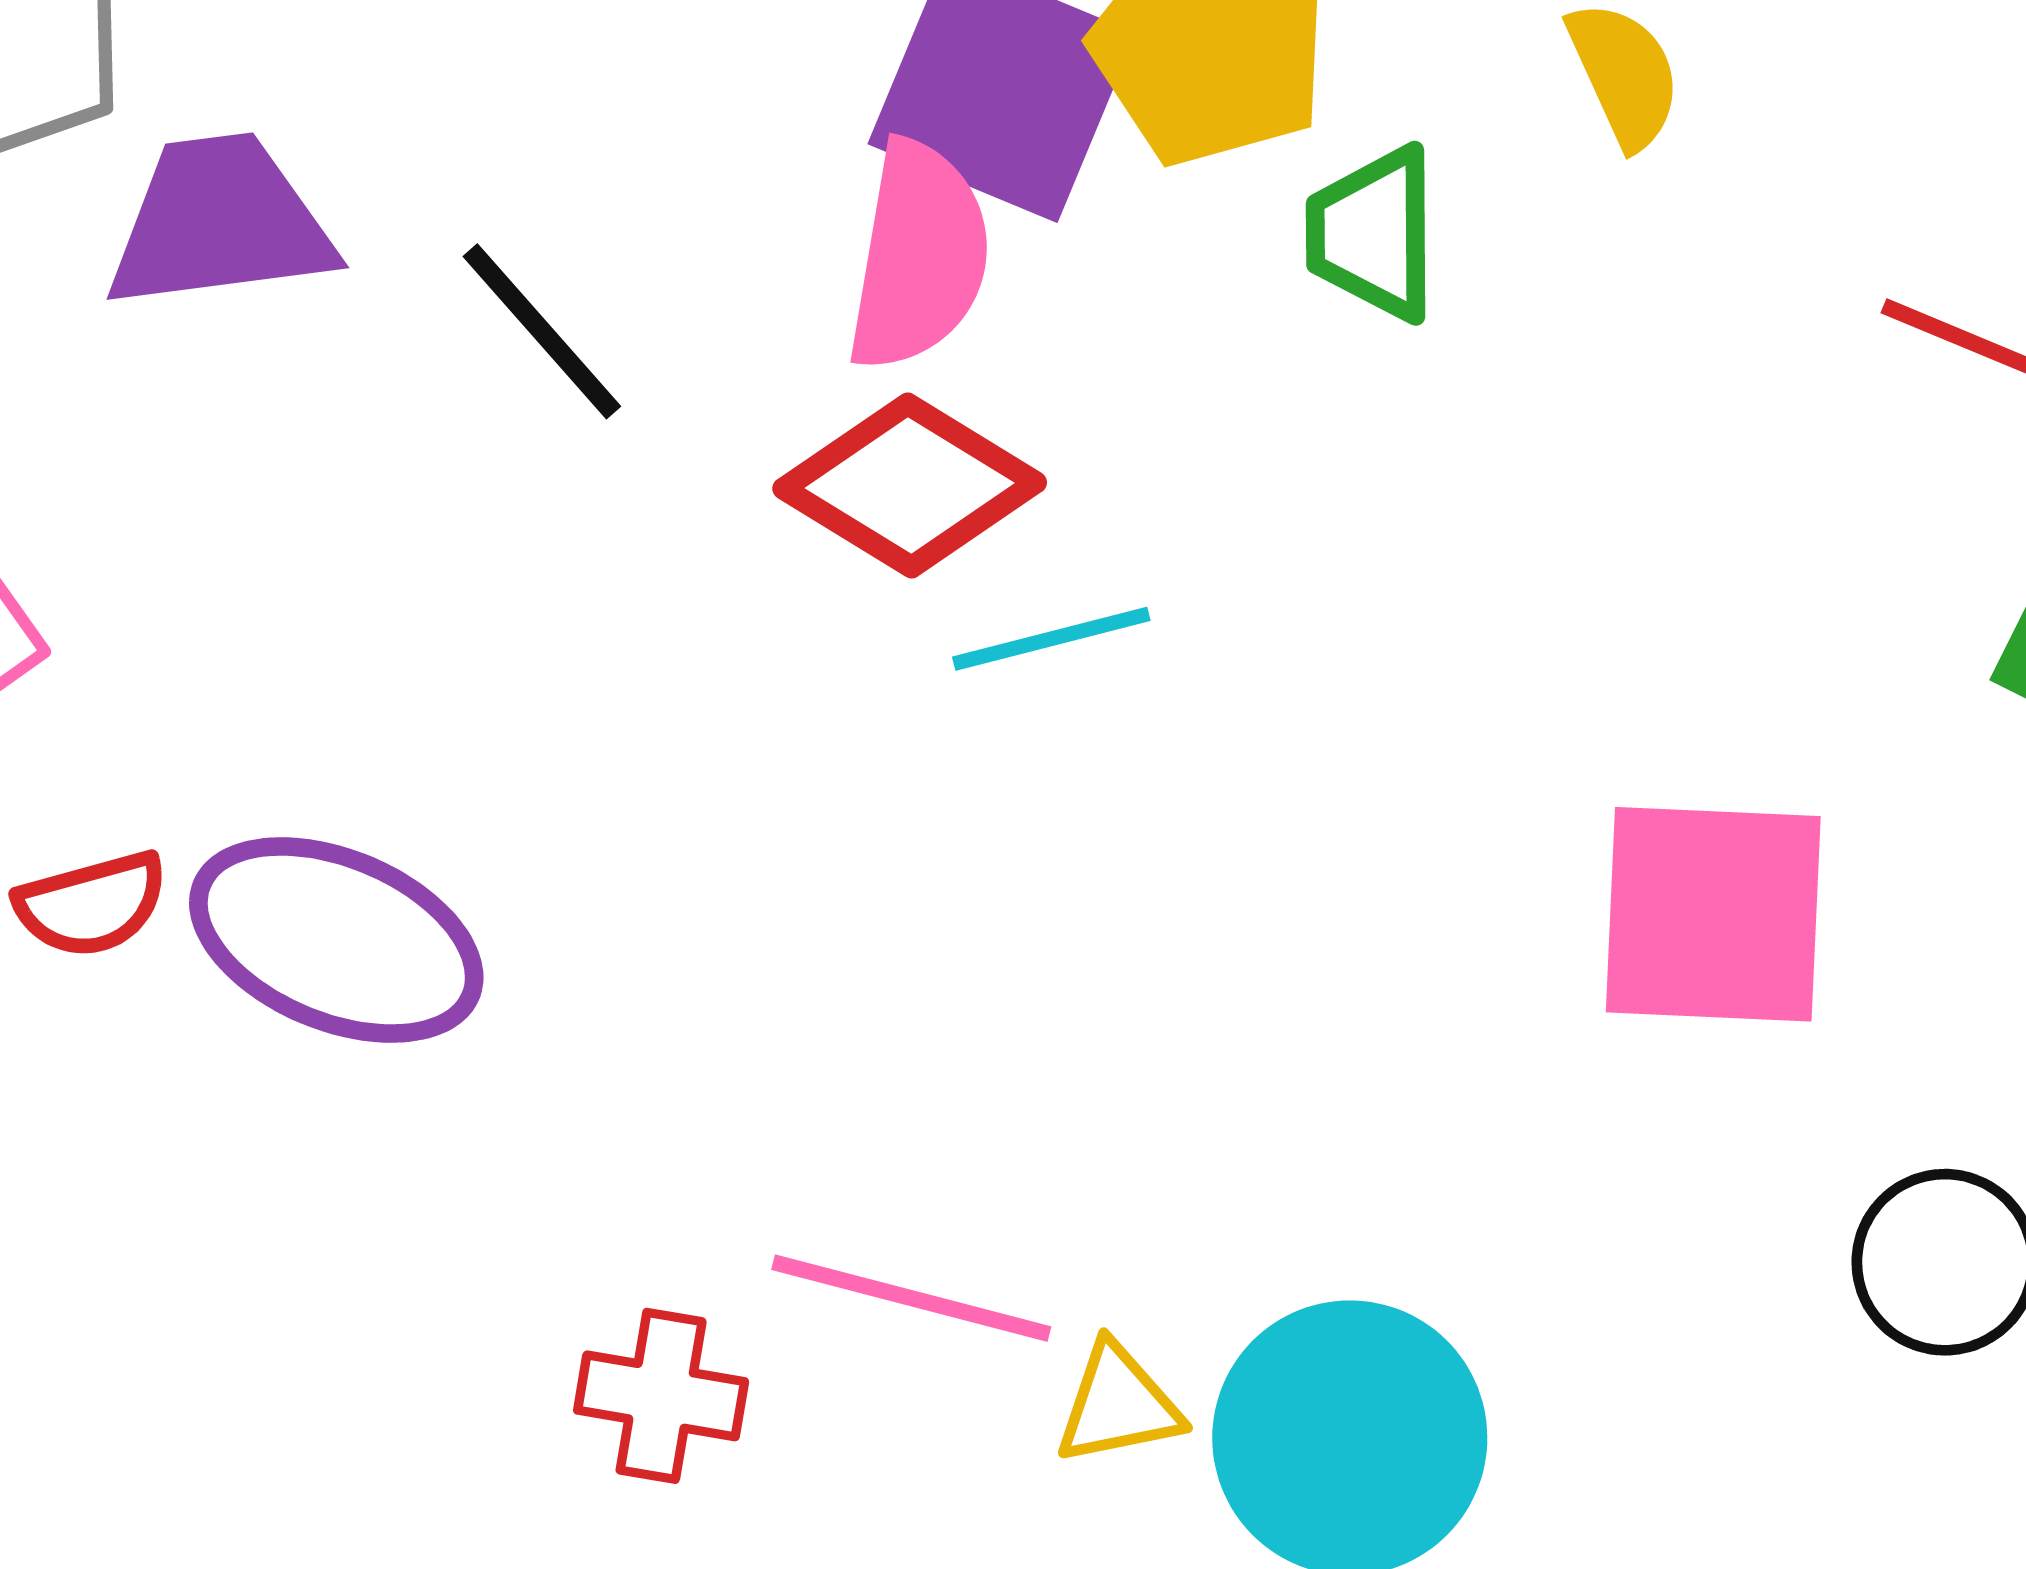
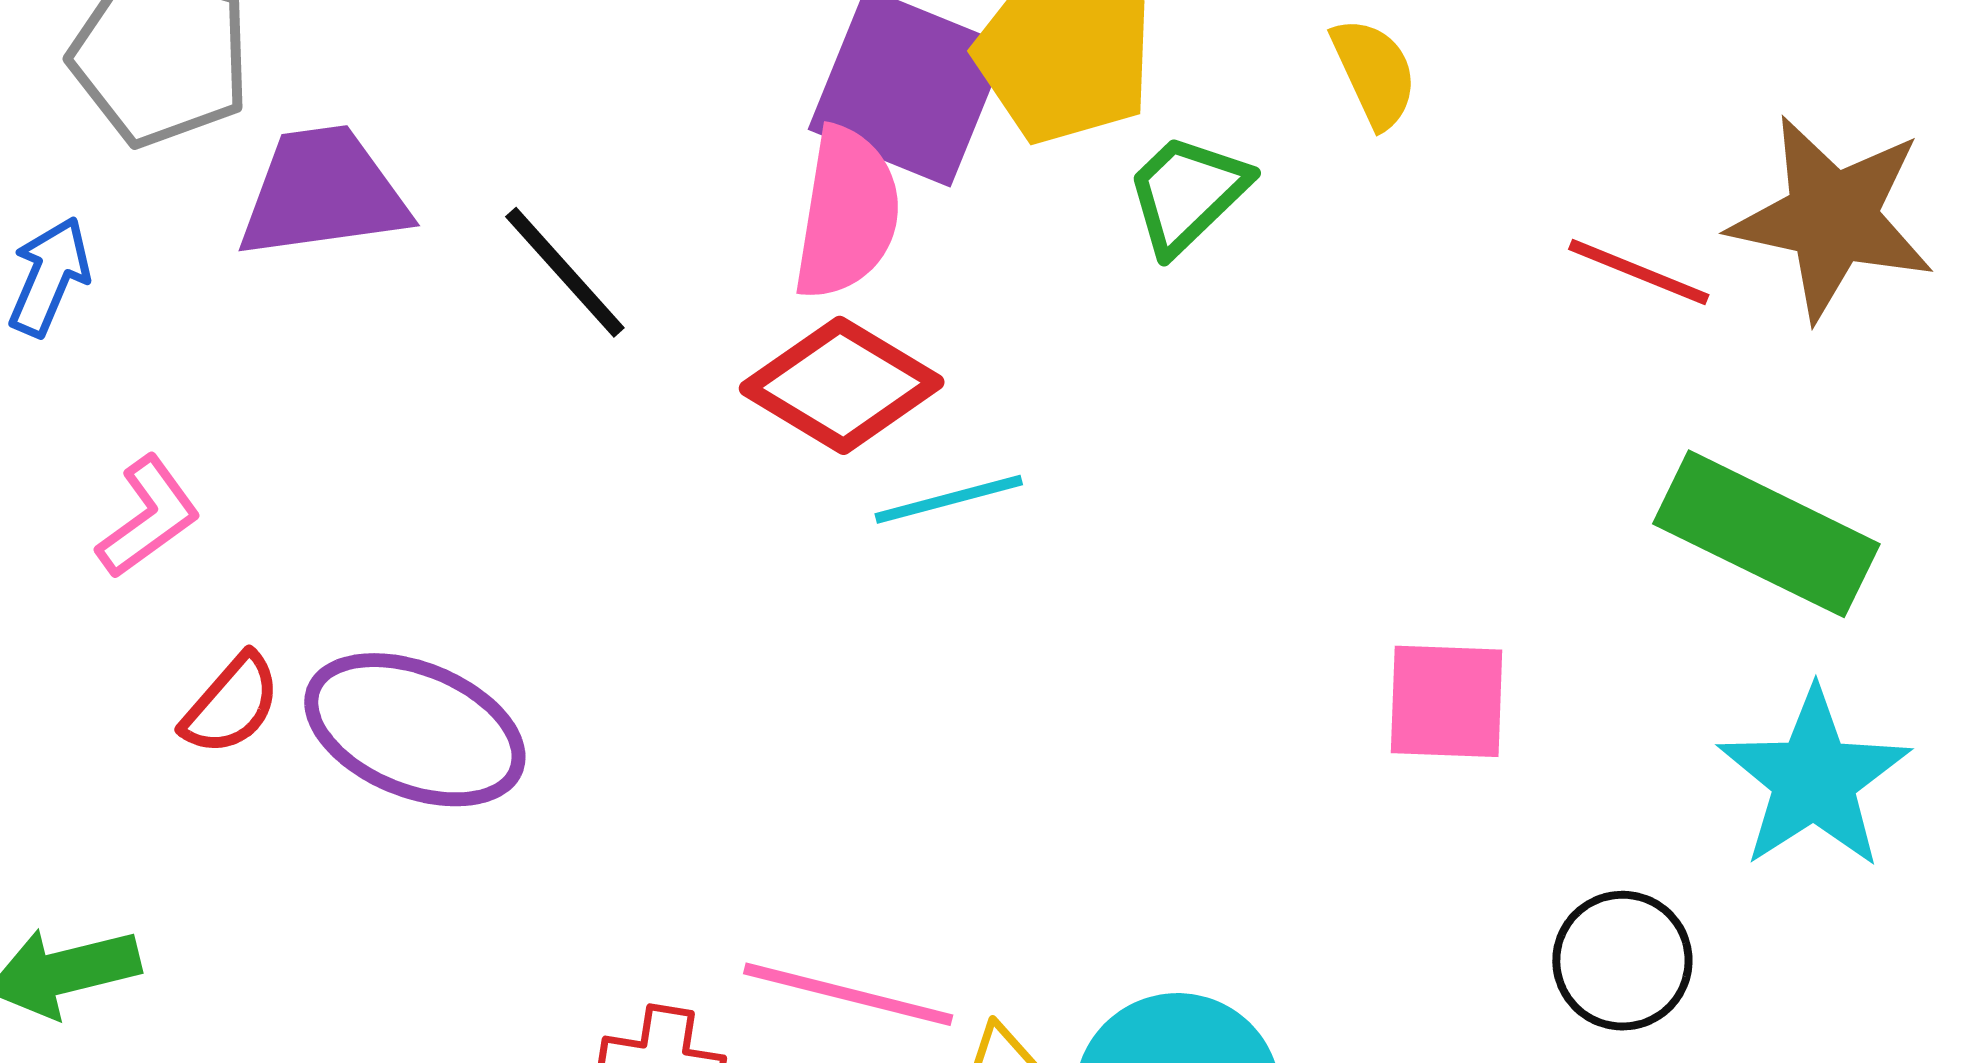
green trapezoid: (1373, 234) -> (1187, 194), turned 47
red semicircle: (92, 904) -> (231, 704), turned -33
pink square: (1713, 914) -> (1447, 701), size x0.7

